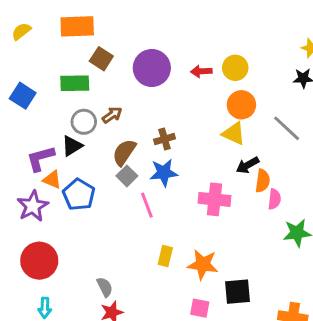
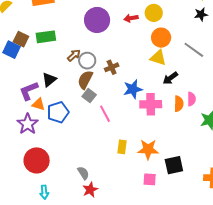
brown square: (101, 59) -> (21, 39), moved
gray circle: (84, 122) -> (87, 61), moved
blue star: (164, 173) -> (133, 89), moved
orange semicircle: (263, 181) -> (179, 104), moved
blue pentagon: (79, 195) -> (58, 112), turned 30

